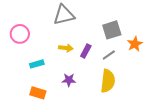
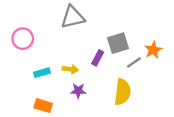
gray square: (112, 30) -> (118, 43), moved
yellow arrow: (66, 48) -> (70, 69), moved
gray line: (109, 55) -> (134, 62), moved

